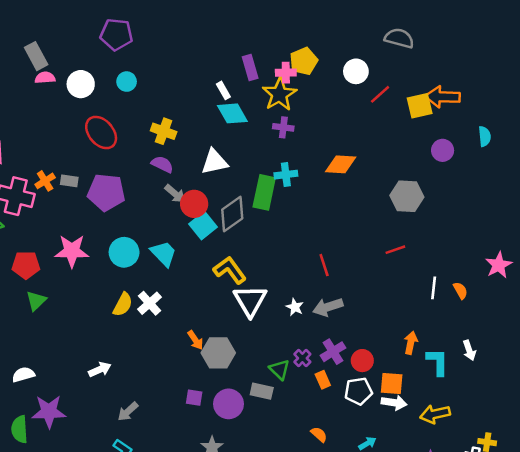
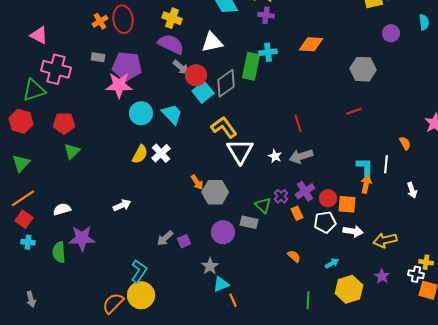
red ellipse: (101, 133) -> (123, 19), turned 32
purple semicircle: (162, 164) -> (171, 44), size x1.5
orange cross: (45, 181) -> (100, 21), moved
pink star: (72, 251) -> (119, 85), moved
white line: (434, 288) -> (386, 164), moved
cyan L-shape: (437, 362) -> (365, 168), moved
orange square: (392, 384) -> (347, 204), moved
purple square: (194, 398) -> (184, 241), moved, turned -32
gray arrow: (128, 412) -> (165, 238), moved

